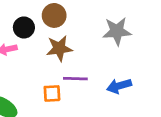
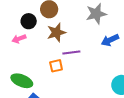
blue arrow: (119, 86) -> (110, 40), moved

